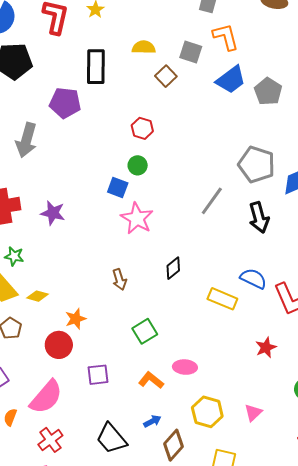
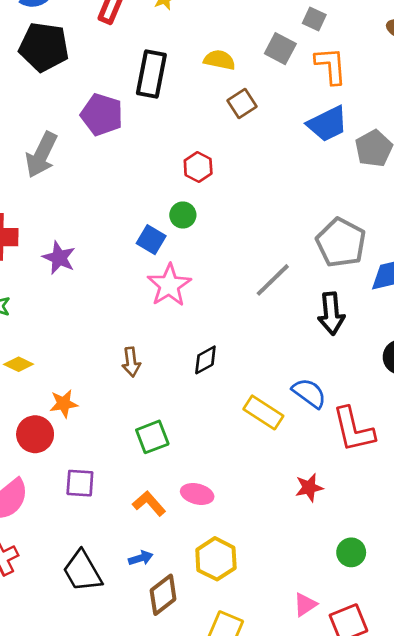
gray square: (191, 52) -> (280, 49), moved
pink triangle: (253, 413) -> (305, 605), moved

